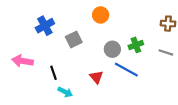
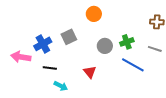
blue cross: (45, 26) -> (43, 44), moved
blue line: (126, 70) -> (133, 65), moved
black line: (53, 73) -> (50, 68), turned -64

